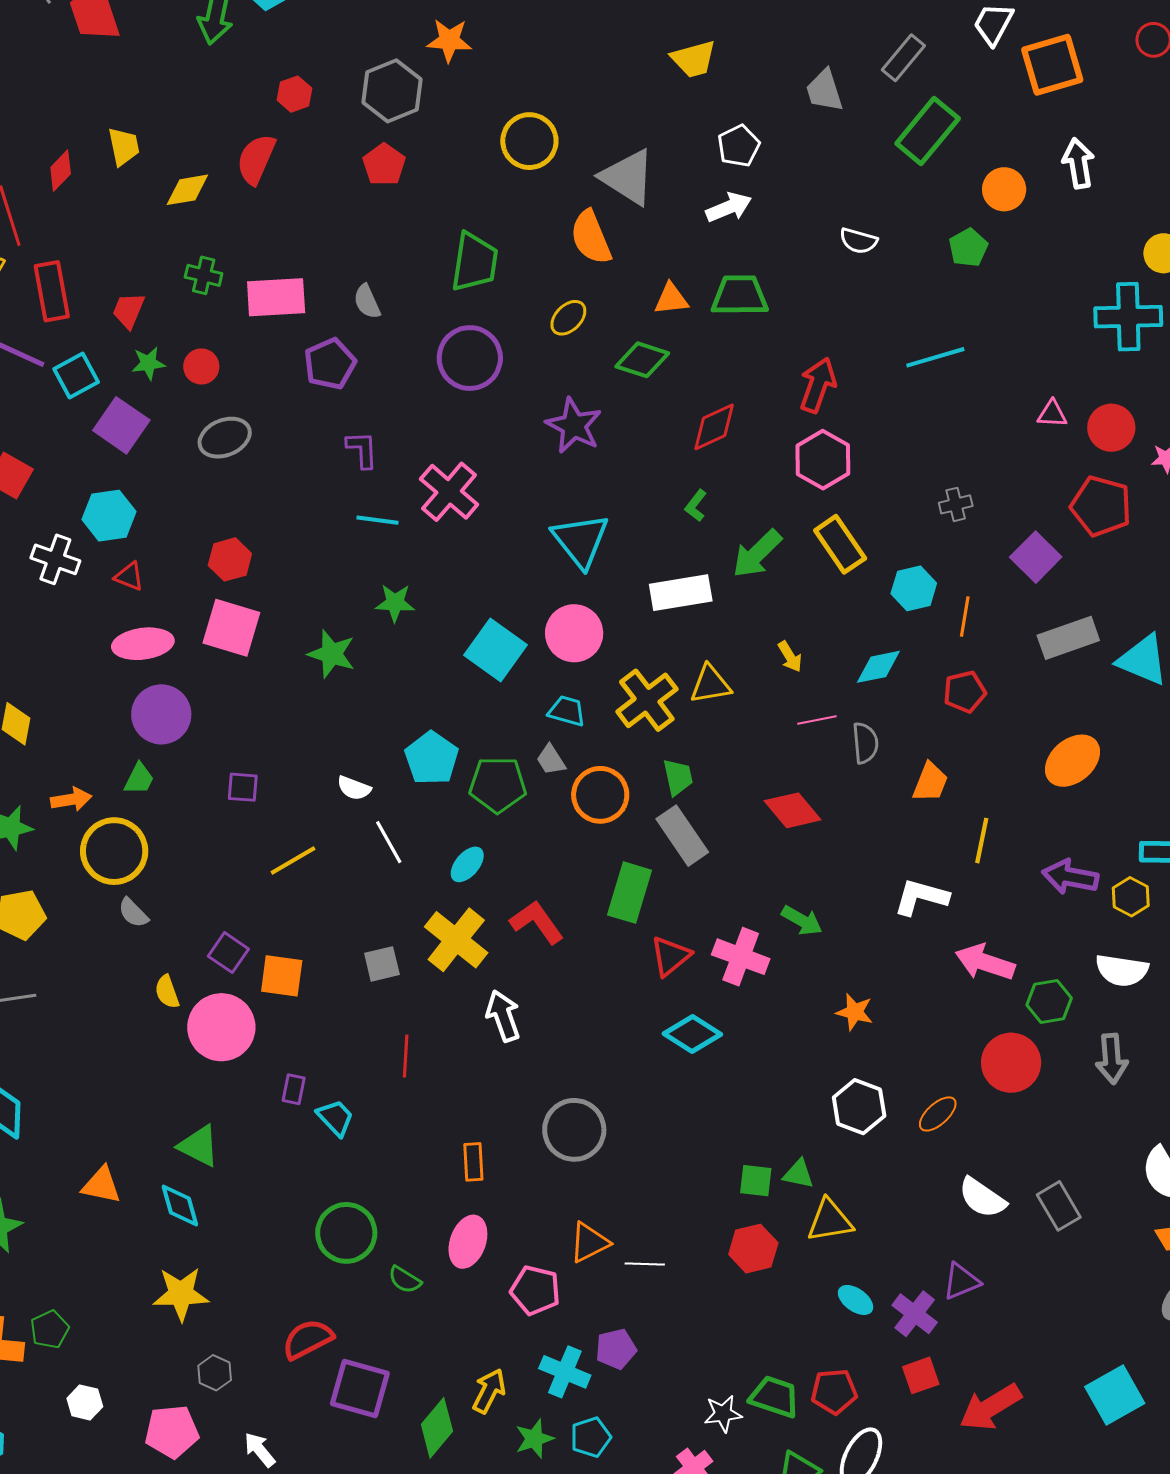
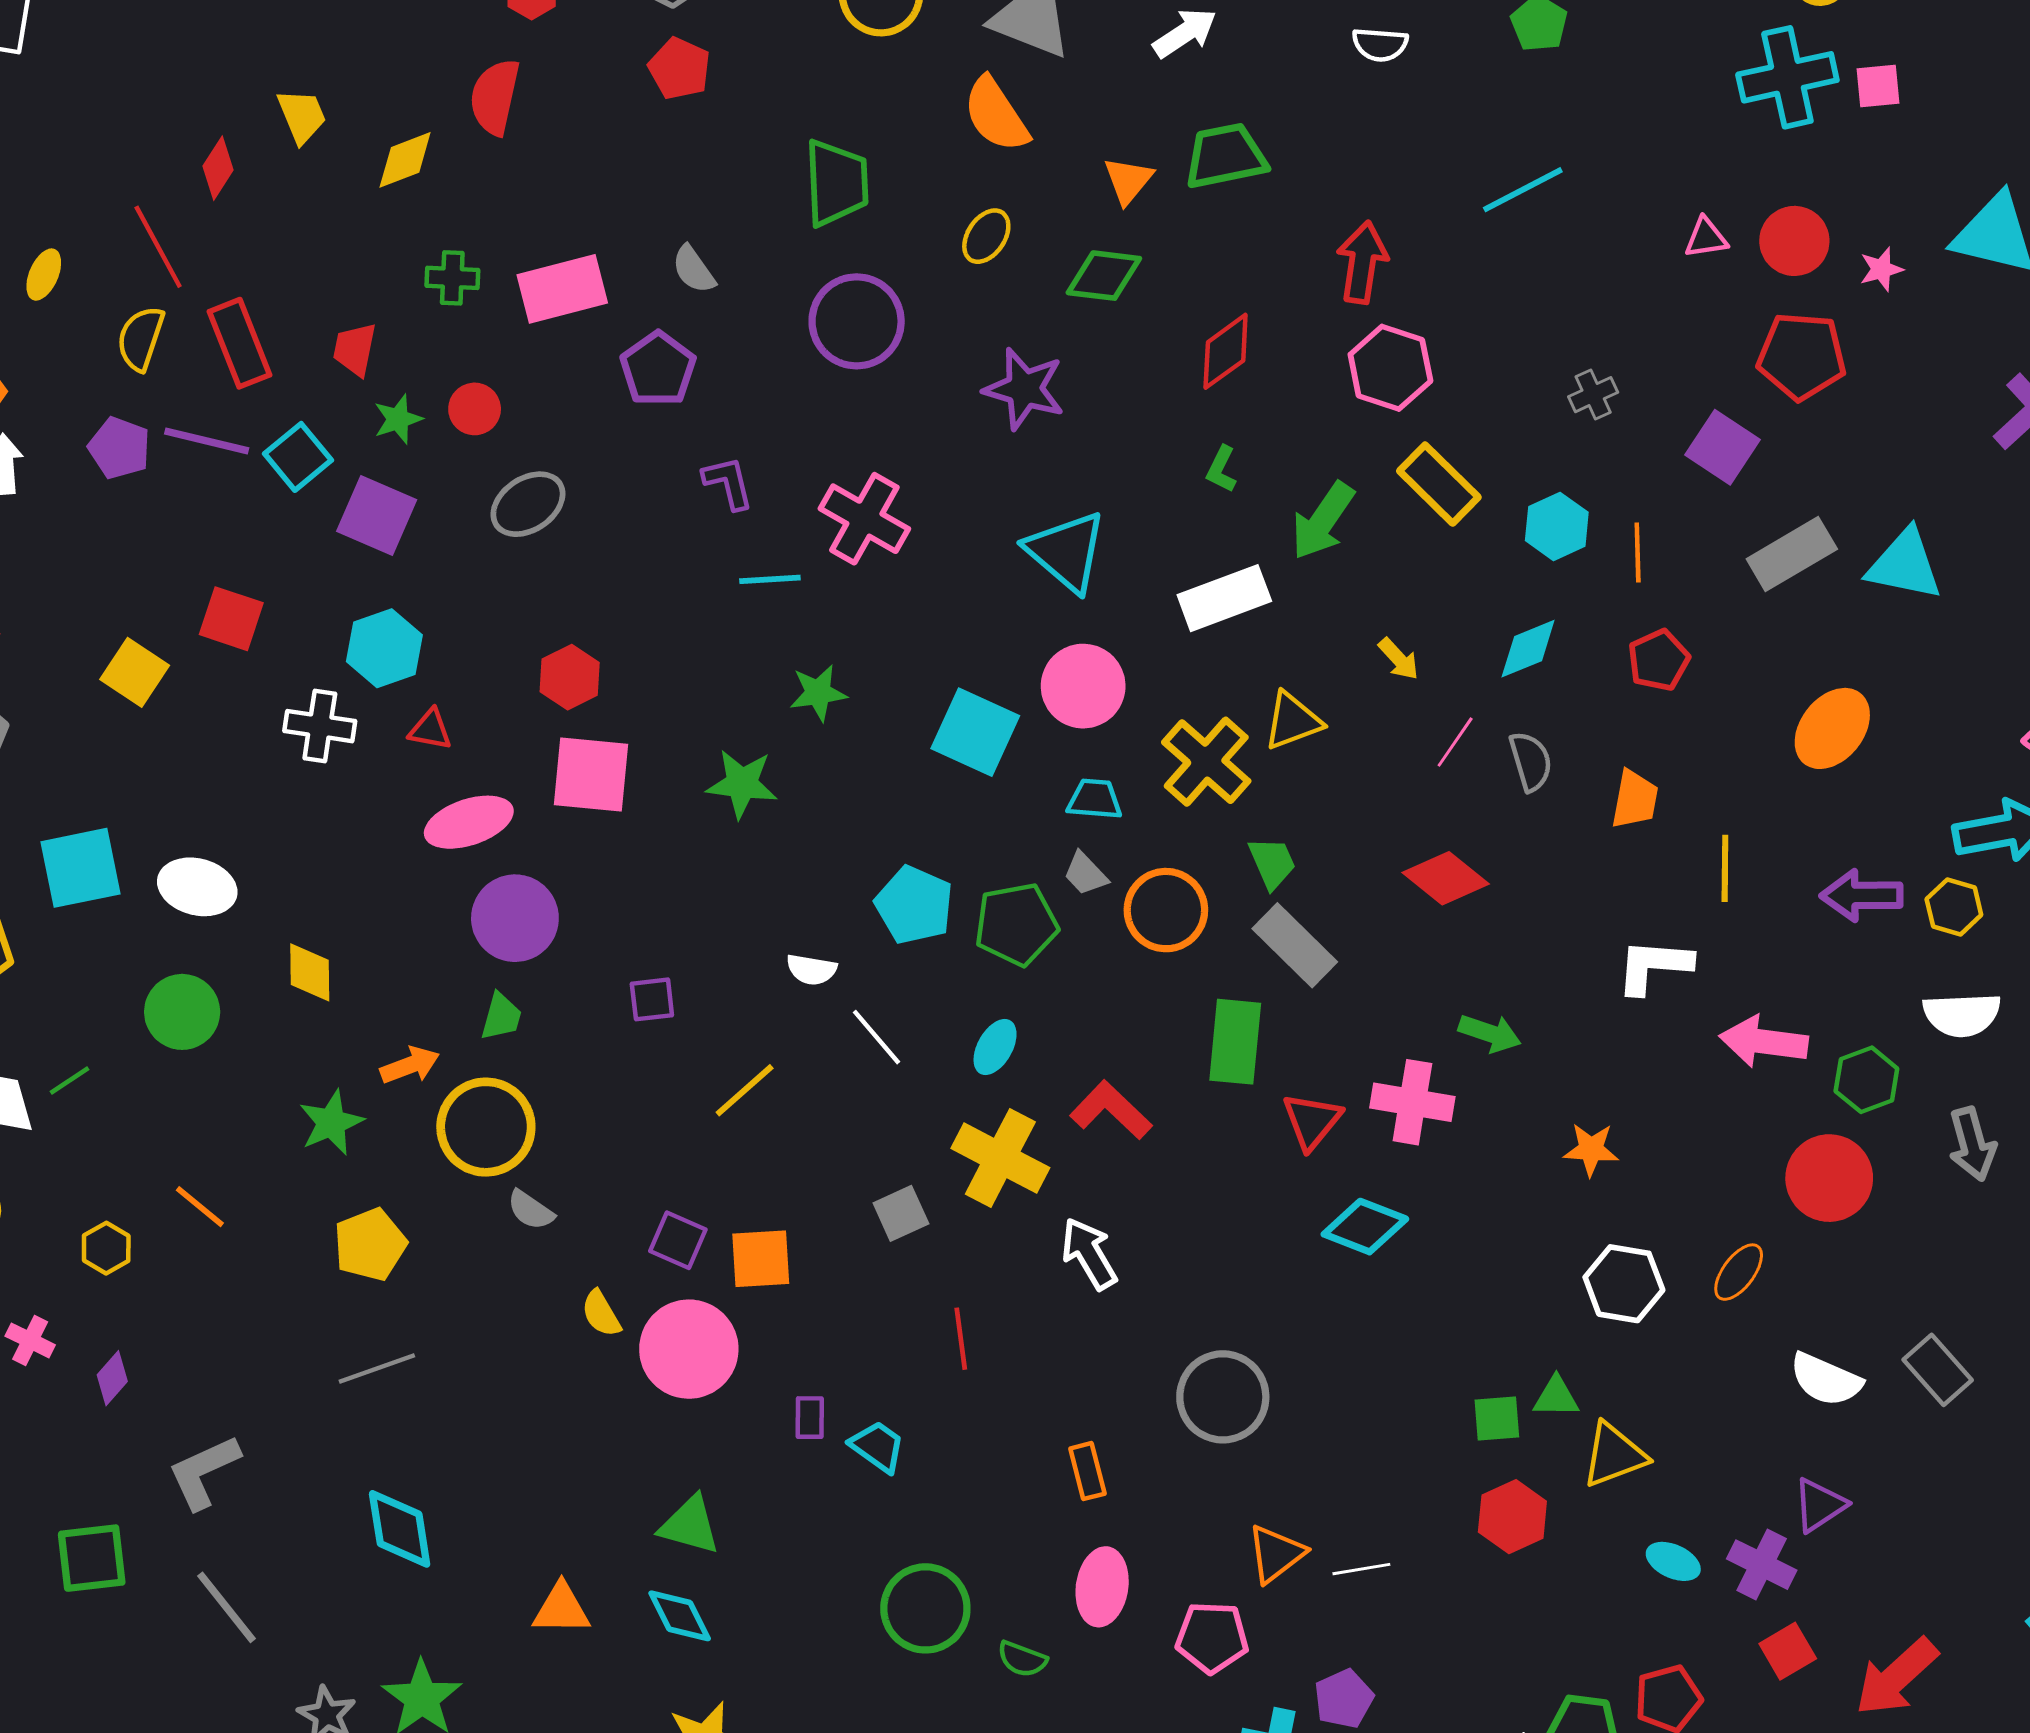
orange triangle: (671, 299) -> (1128, 180), turned -33
pink line: (817, 720) -> (1455, 742), turned -33

